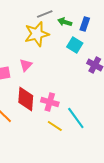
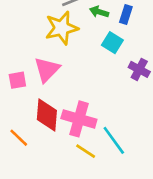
pink triangle: (26, 65) -> (47, 69), size x1.5
pink cross: (50, 102) -> (79, 119), size x1.4

